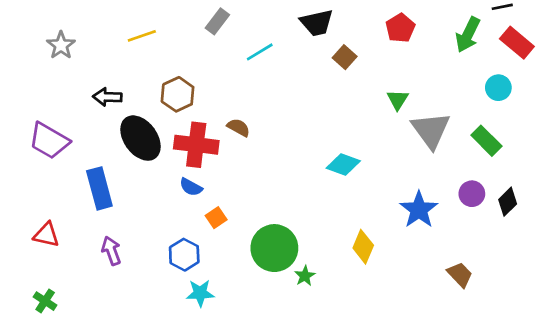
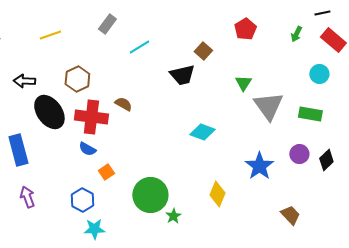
black trapezoid: (317, 23) -> (182, 75), moved
green arrow: (468, 35) -> (296, 34), size x0.6
green rectangle: (486, 141) -> (310, 114), turned -35

